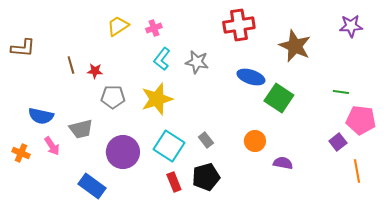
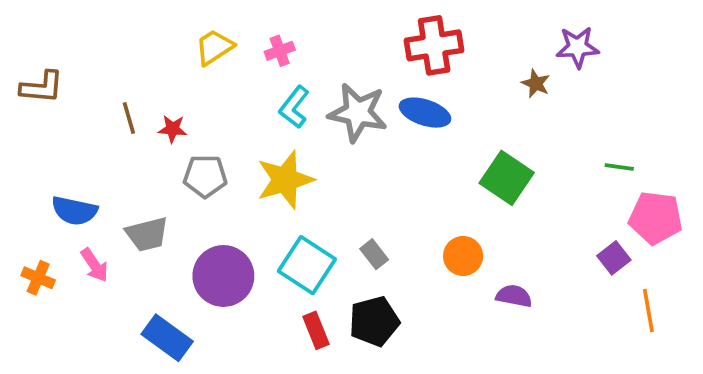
purple star: (351, 26) -> (578, 47), moved
brown star: (295, 46) -> (536, 83), size x0.5
gray star: (197, 62) -> (358, 113), size x1.4
blue ellipse: (251, 77) -> (425, 113), moved

